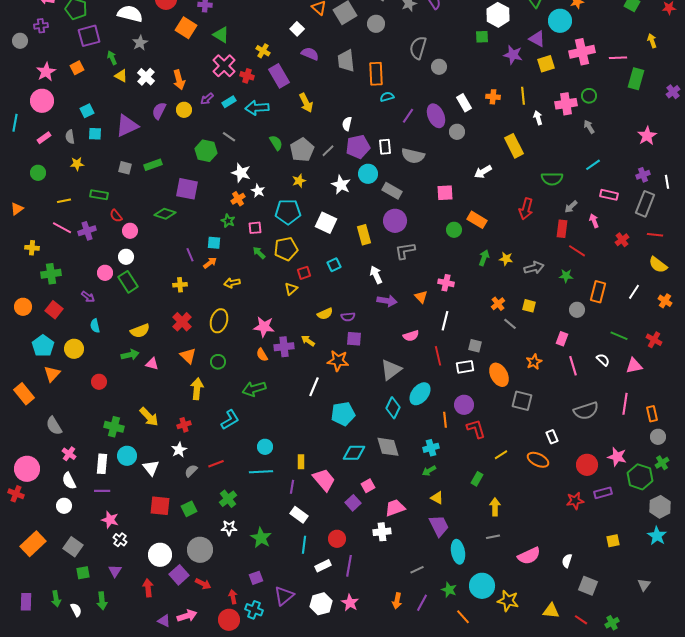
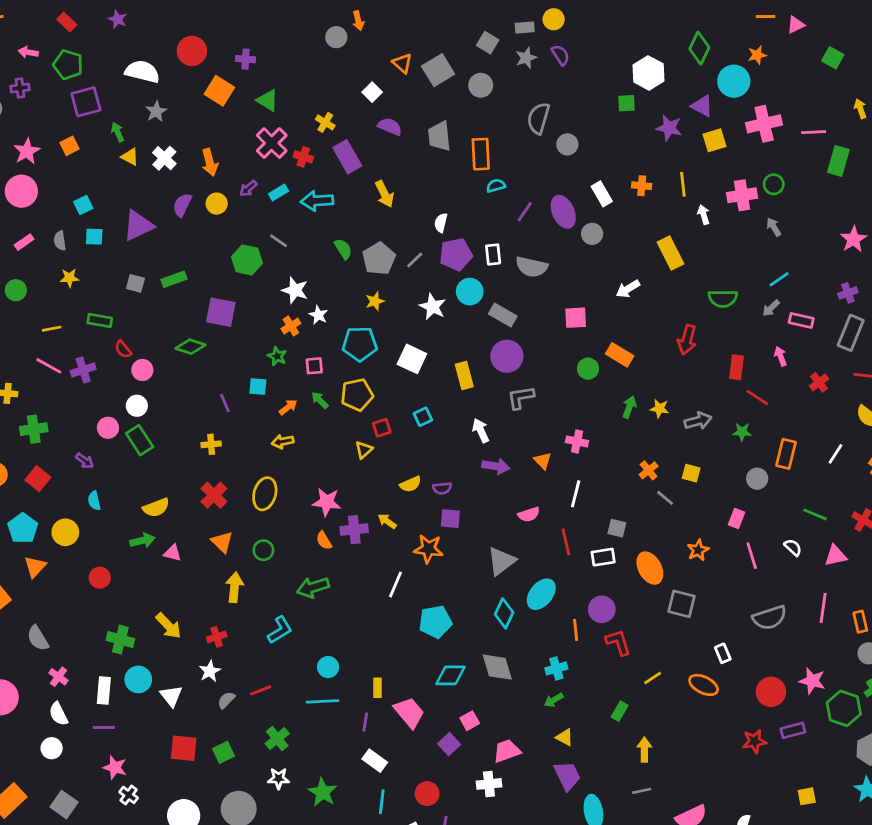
gray arrow: (571, 207) -> (771, 308), moved
orange arrow: (210, 263) -> (288, 407), moved

